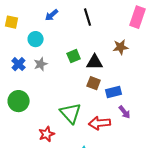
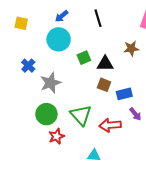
cyan circle: (36, 39) -> (59, 39), moved, size x1.5
gray star: (41, 64) -> (50, 83), moved, size x1.5
green circle: (19, 101) -> (46, 114), moved

